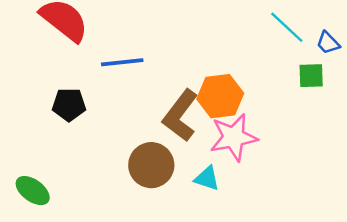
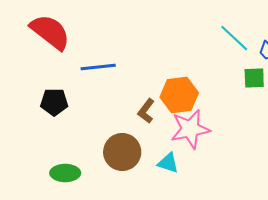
brown L-shape: (180, 116) -> (146, 111), size x0.6
green ellipse: (33, 191) -> (65, 173), moved, turned -36

